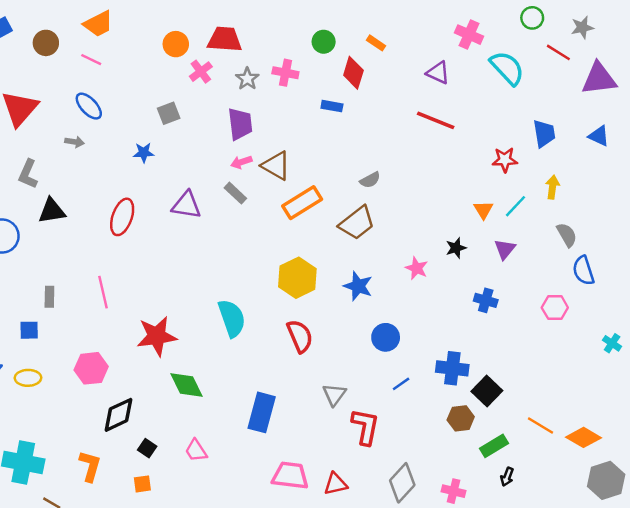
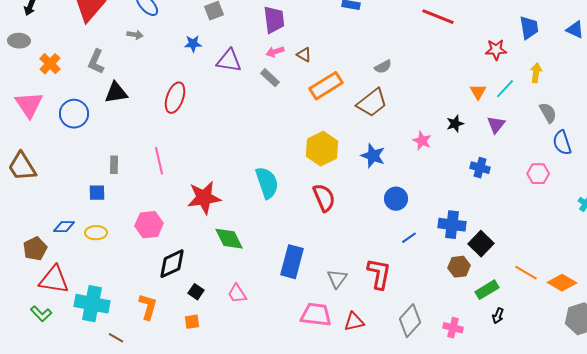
brown triangle: (276, 166) -> (304, 55), size x0.6
purple triangle: (187, 205) -> (229, 61), moved
gray triangle: (334, 395) -> (337, 279), moved

